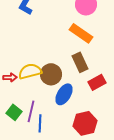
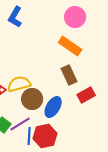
brown circle: (51, 74) -> (32, 99), moved
purple line: (31, 111) -> (20, 124), turned 45
red hexagon: (85, 123) -> (45, 136), moved

